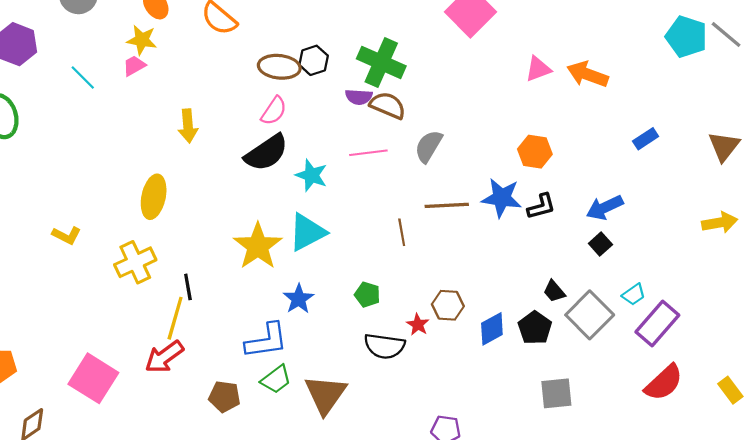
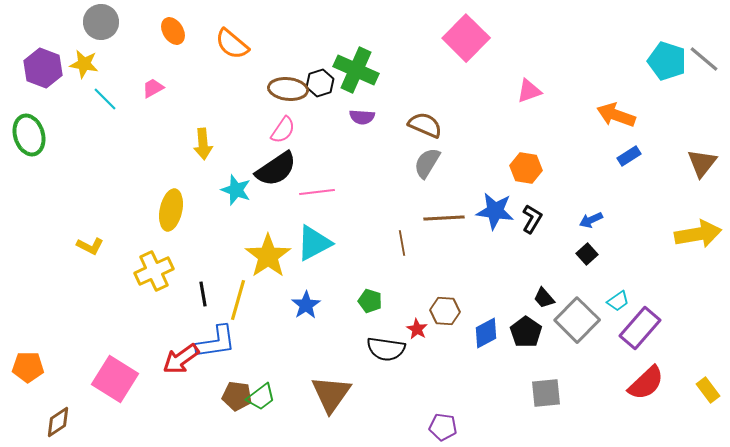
yellow star: (142, 40) -> (84, 64), moved
green cross: (381, 62) -> (356, 70), moved
orange arrow: (588, 74) -> (616, 115), moved
brown semicircle: (388, 105) -> (425, 125), moved
pink line: (368, 153) -> (317, 192), moved
cyan star: (311, 175) -> (236, 190), moved
black L-shape: (541, 206) -> (532, 219), turned -44
blue arrow: (605, 207) -> (591, 220), size x0.7
yellow arrow: (720, 223) -> (698, 234), size x1.4
yellow line: (175, 318) -> (238, 300), moved
blue L-shape: (266, 341) -> (216, 342), moved
green trapezoid: (276, 379) -> (261, 397), moved

